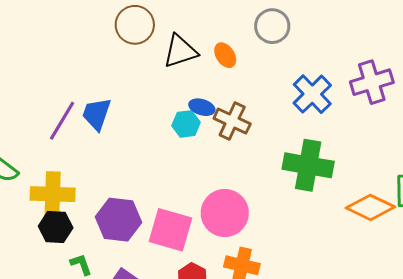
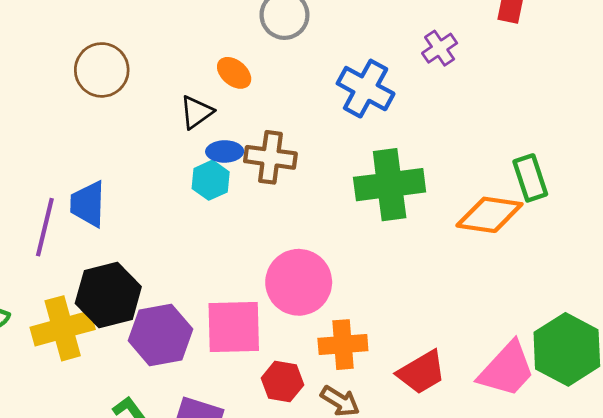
black triangle: (180, 51) -> (196, 112), moved, size x0.7
purple cross: (372, 82) -> (440, 48), size x0.6
black hexagon: (56, 227) -> (108, 295), moved, size x1.4

